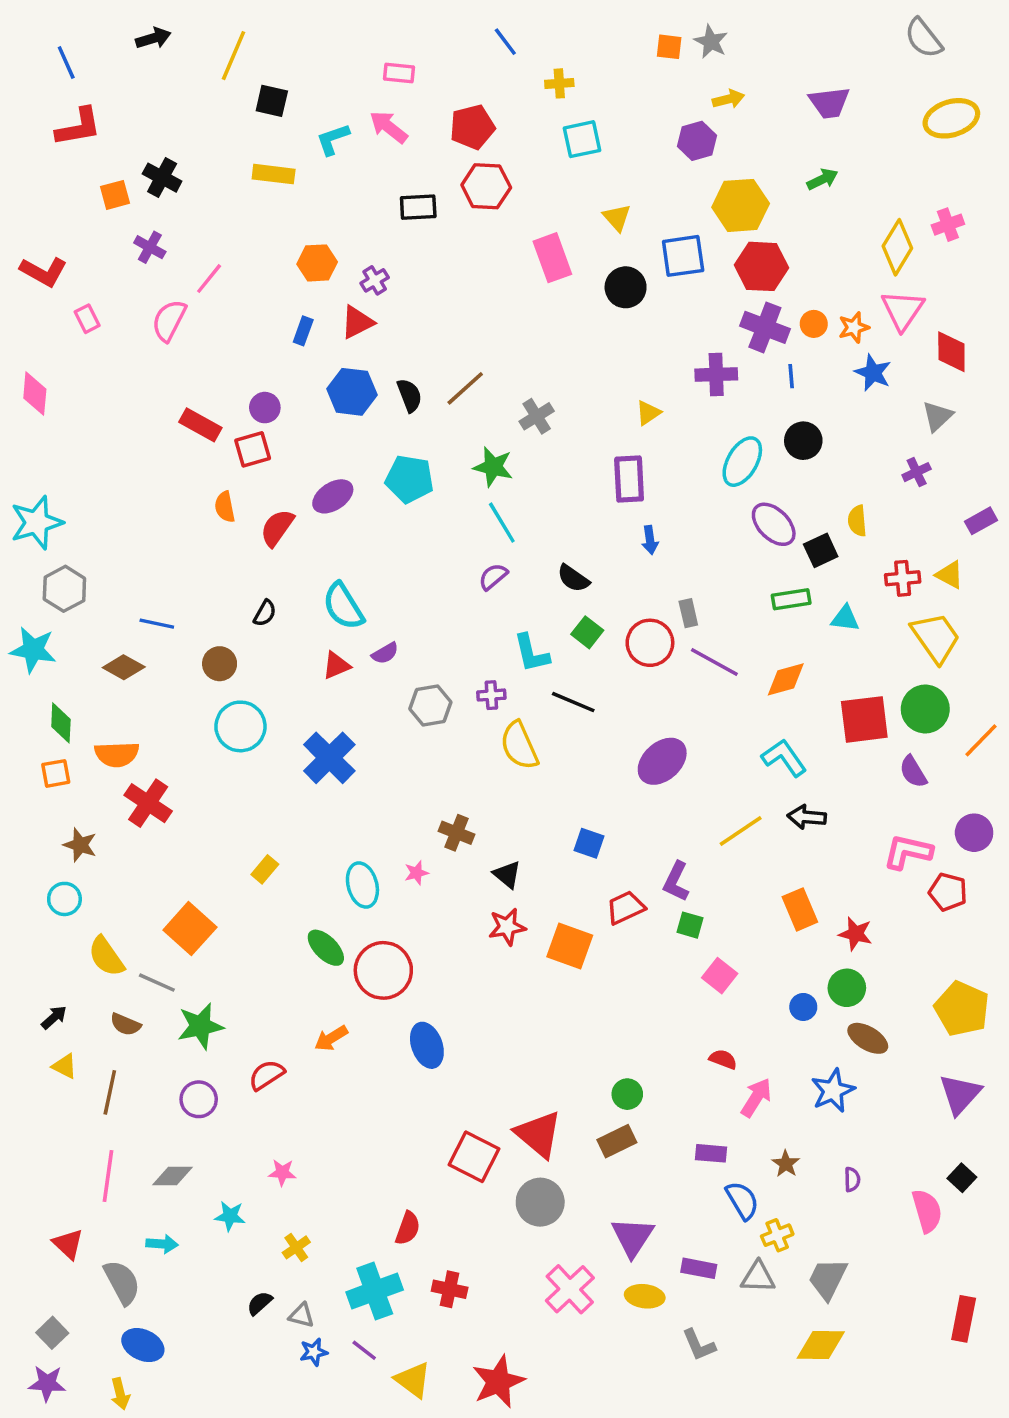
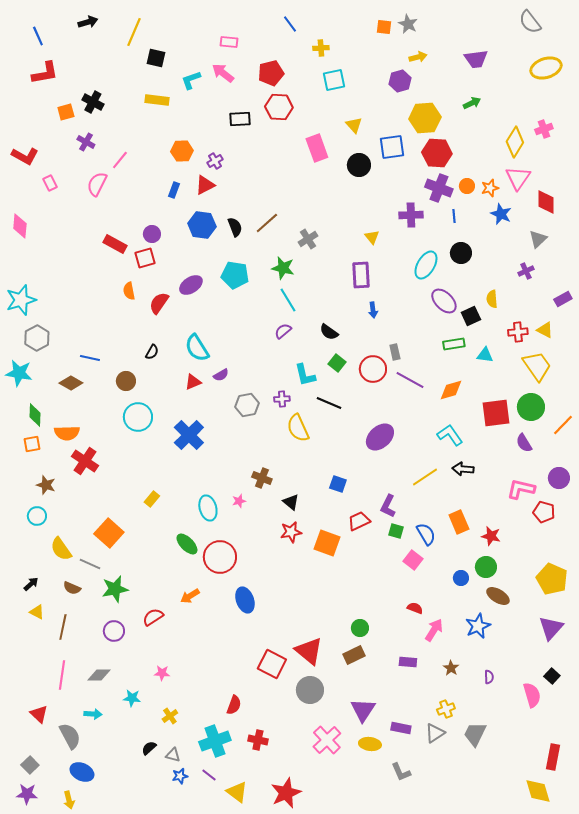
yellow triangle: (648, 413) -> (372, 237), turned -35
blue semicircle: (742, 1200) -> (426, 534), moved
gray triangle: (758, 1277) -> (435, 733), turned -35
yellow diamond: (821, 1345) -> (538, 791), moved, turned 72

